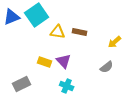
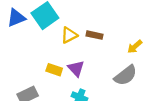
yellow triangle: (58, 32) -> (69, 35), turned -35
gray semicircle: (107, 67) -> (126, 75), size x1.5

